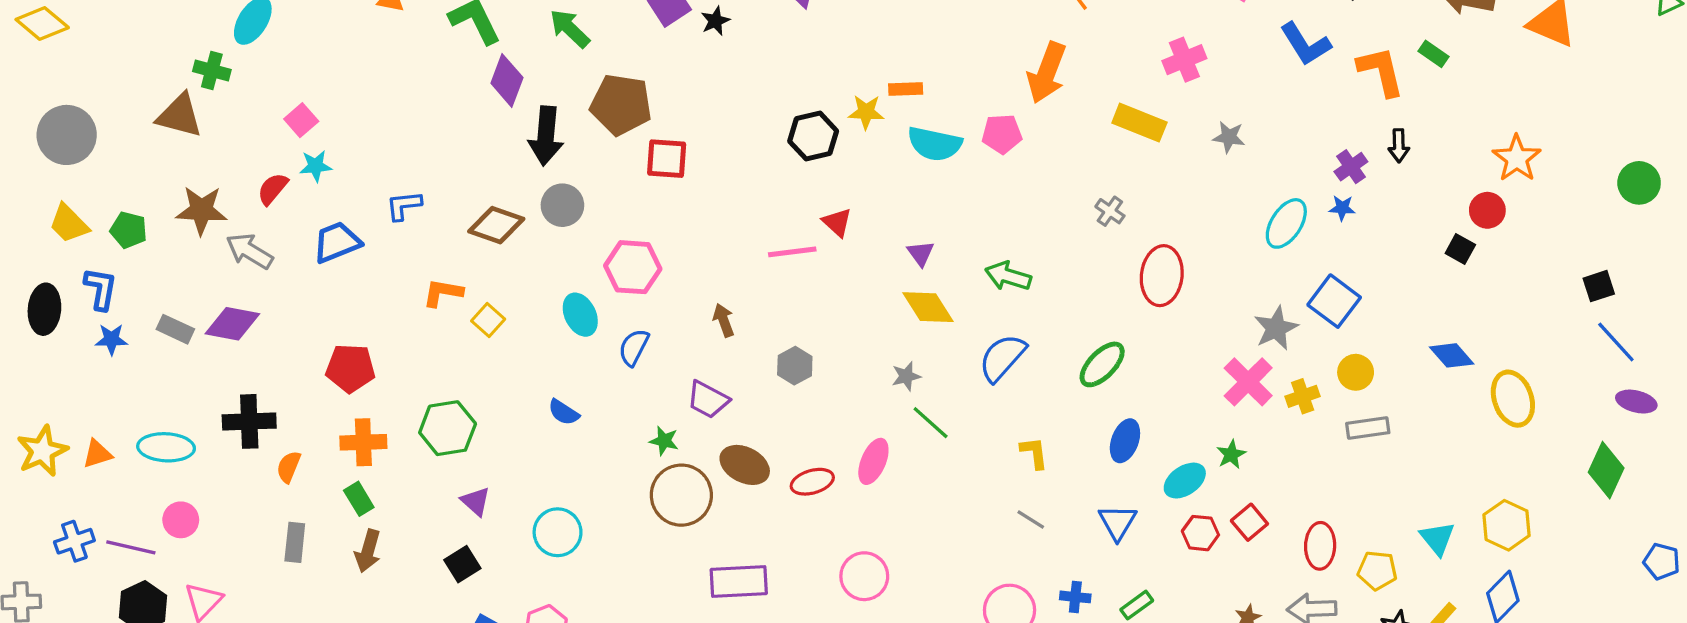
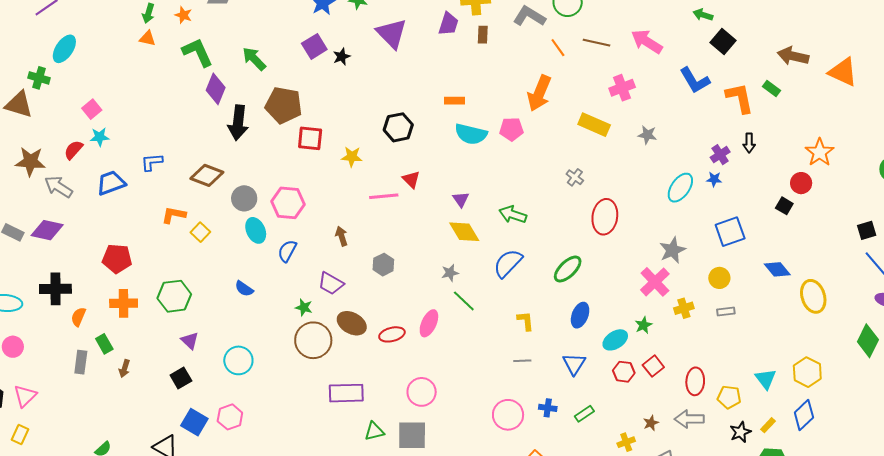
yellow star: (866, 112) -> (352, 157), moved
gray circle: (562, 205) -> (244, 198), moved
blue square: (1334, 301) -> (730, 232), moved, turned 32
yellow cross: (1303, 396) -> (684, 308), moved
gray rectangle: (1368, 428) -> (726, 312), size x0.7
green rectangle: (359, 499) -> (104, 344), moved
gray line: (1031, 519) -> (522, 361), turned -36
brown arrow: (368, 551) -> (124, 369), size x0.7

